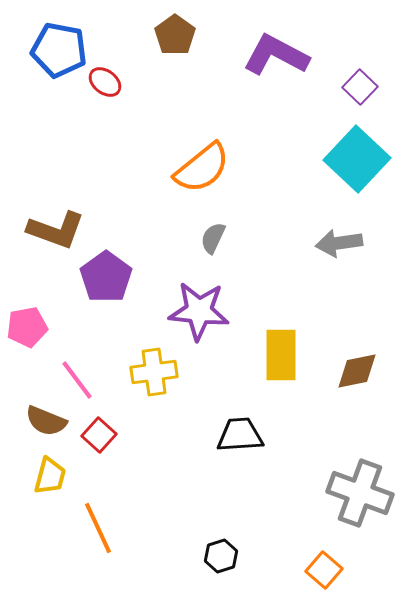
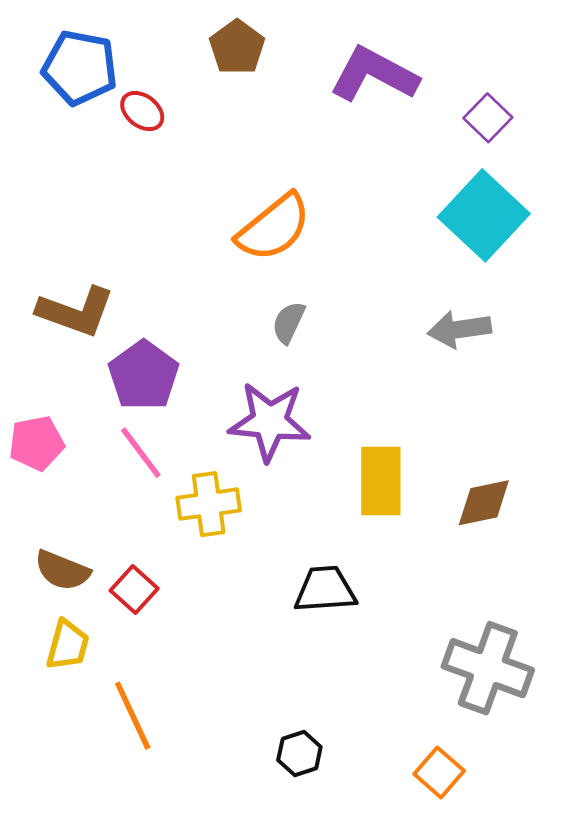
pink line: (77, 380) -> (141, 453), moved

